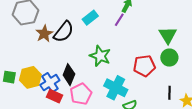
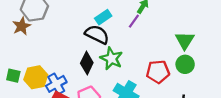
black semicircle: (64, 32) -> (97, 34), moved, turned -105
brown star: (44, 34) -> (22, 26), moved
black diamond: (69, 75) -> (87, 63), moved

